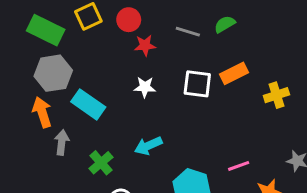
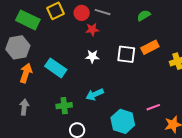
gray line: (188, 32) -> (103, 12), moved
gray hexagon: (53, 73) -> (18, 47), moved
orange arrow: (42, 112) -> (26, 73), turned 36
gray arrow: (62, 142) -> (24, 107), moved
green cross: (101, 163) -> (64, 106), turned 35

